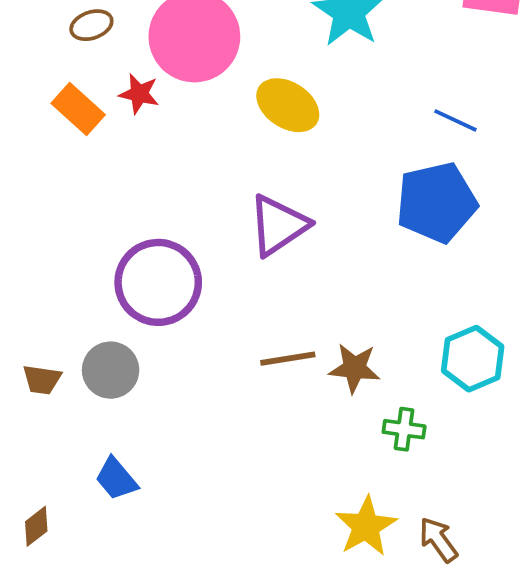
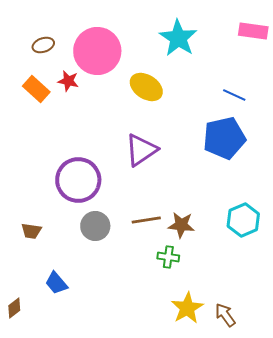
gray circle: (111, 370) -> (95, 226), moved
brown trapezoid: (42, 380) -> (31, 231), moved
green cross: (404, 429) -> (168, 257), moved

